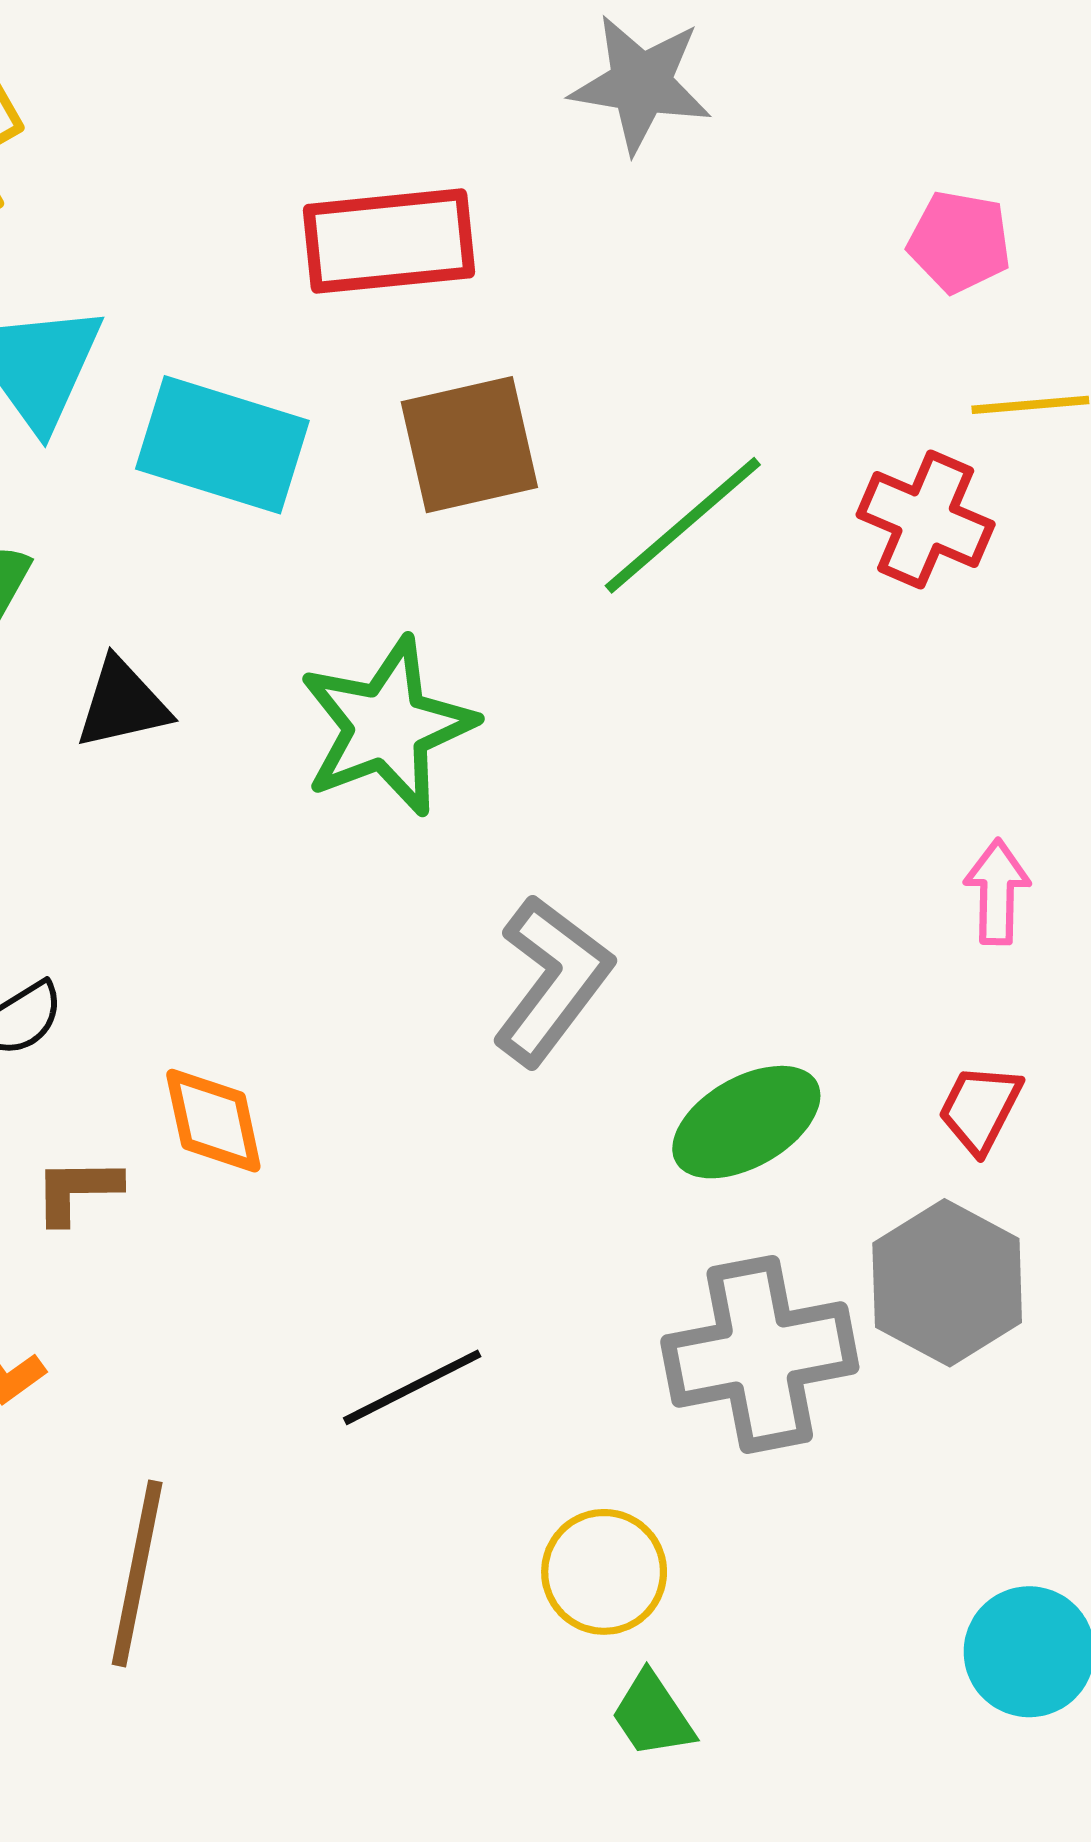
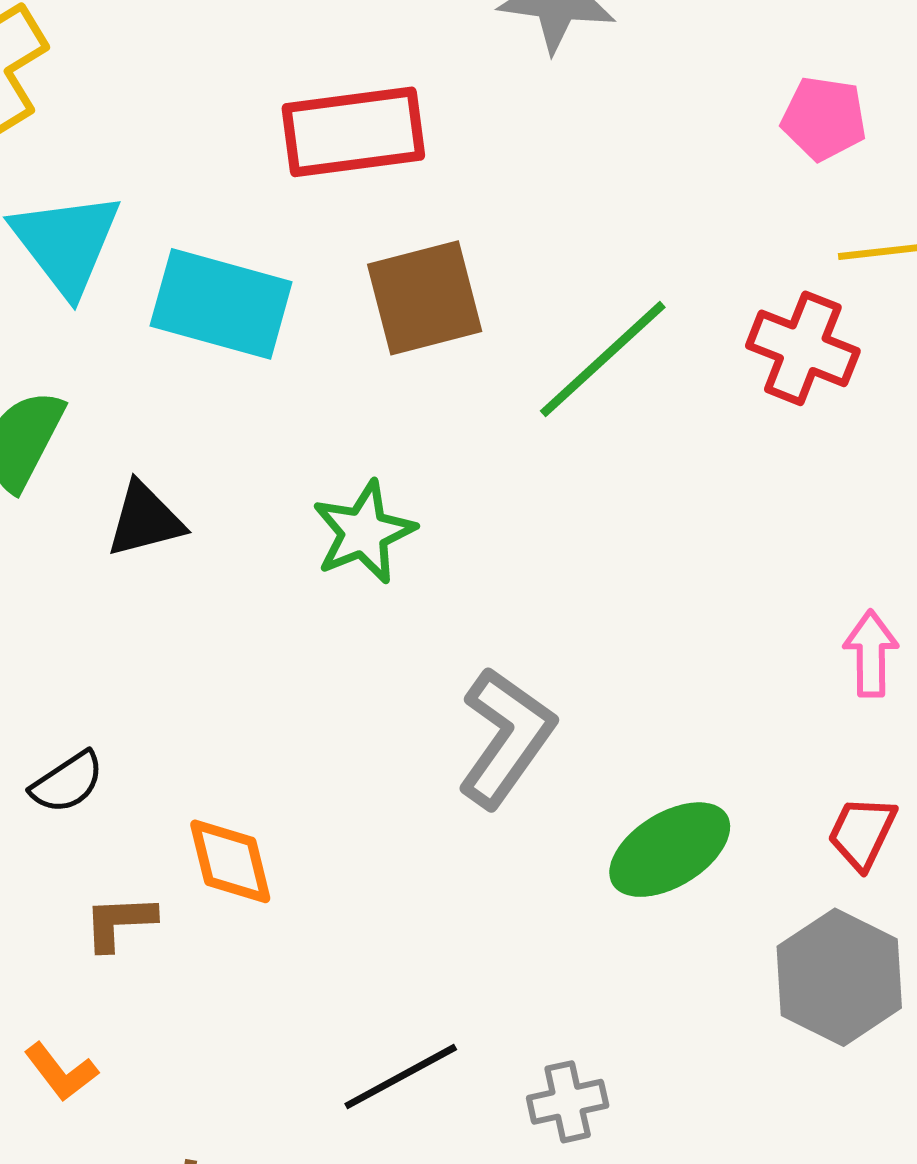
green star: (387, 727) -> (364, 532), size x0.7
gray cross: (760, 1354) -> (568, 1102), moved, size x0.5

